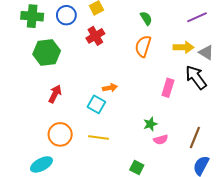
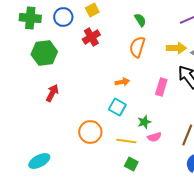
orange arrow: (110, 88) -> (122, 82), moved
cyan square: (96, 104) -> (117, 107), moved
orange circle: (60, 134) -> (90, 132), moved
yellow line: (98, 138) -> (126, 141), moved

